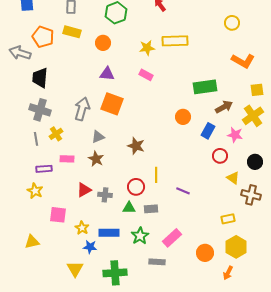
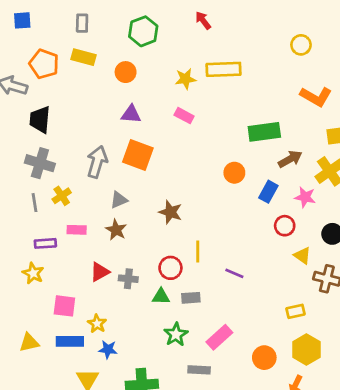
blue rectangle: (109, 233) -> (70, 341), moved

